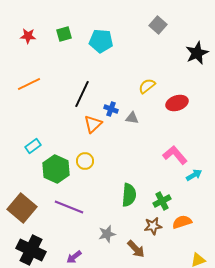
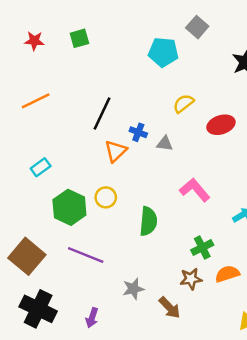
cyan pentagon: (101, 41) -> (163, 52), moved
cyan rectangle: (33, 146) -> (41, 167), moved
pink L-shape: (175, 155) -> (195, 190), moved
green semicircle: (129, 195) -> (148, 221), moved
purple arrow: (74, 257) -> (92, 318), turned -35

